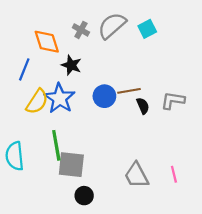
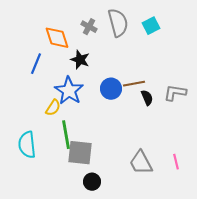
gray semicircle: (112, 26) -> (118, 23), turned 116
yellow semicircle: (37, 102) -> (53, 108), moved, size x0.7

